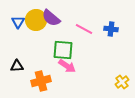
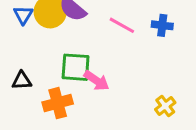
green square: (63, 50) -> (76, 67), moved
yellow cross: (122, 82) -> (165, 106), moved

